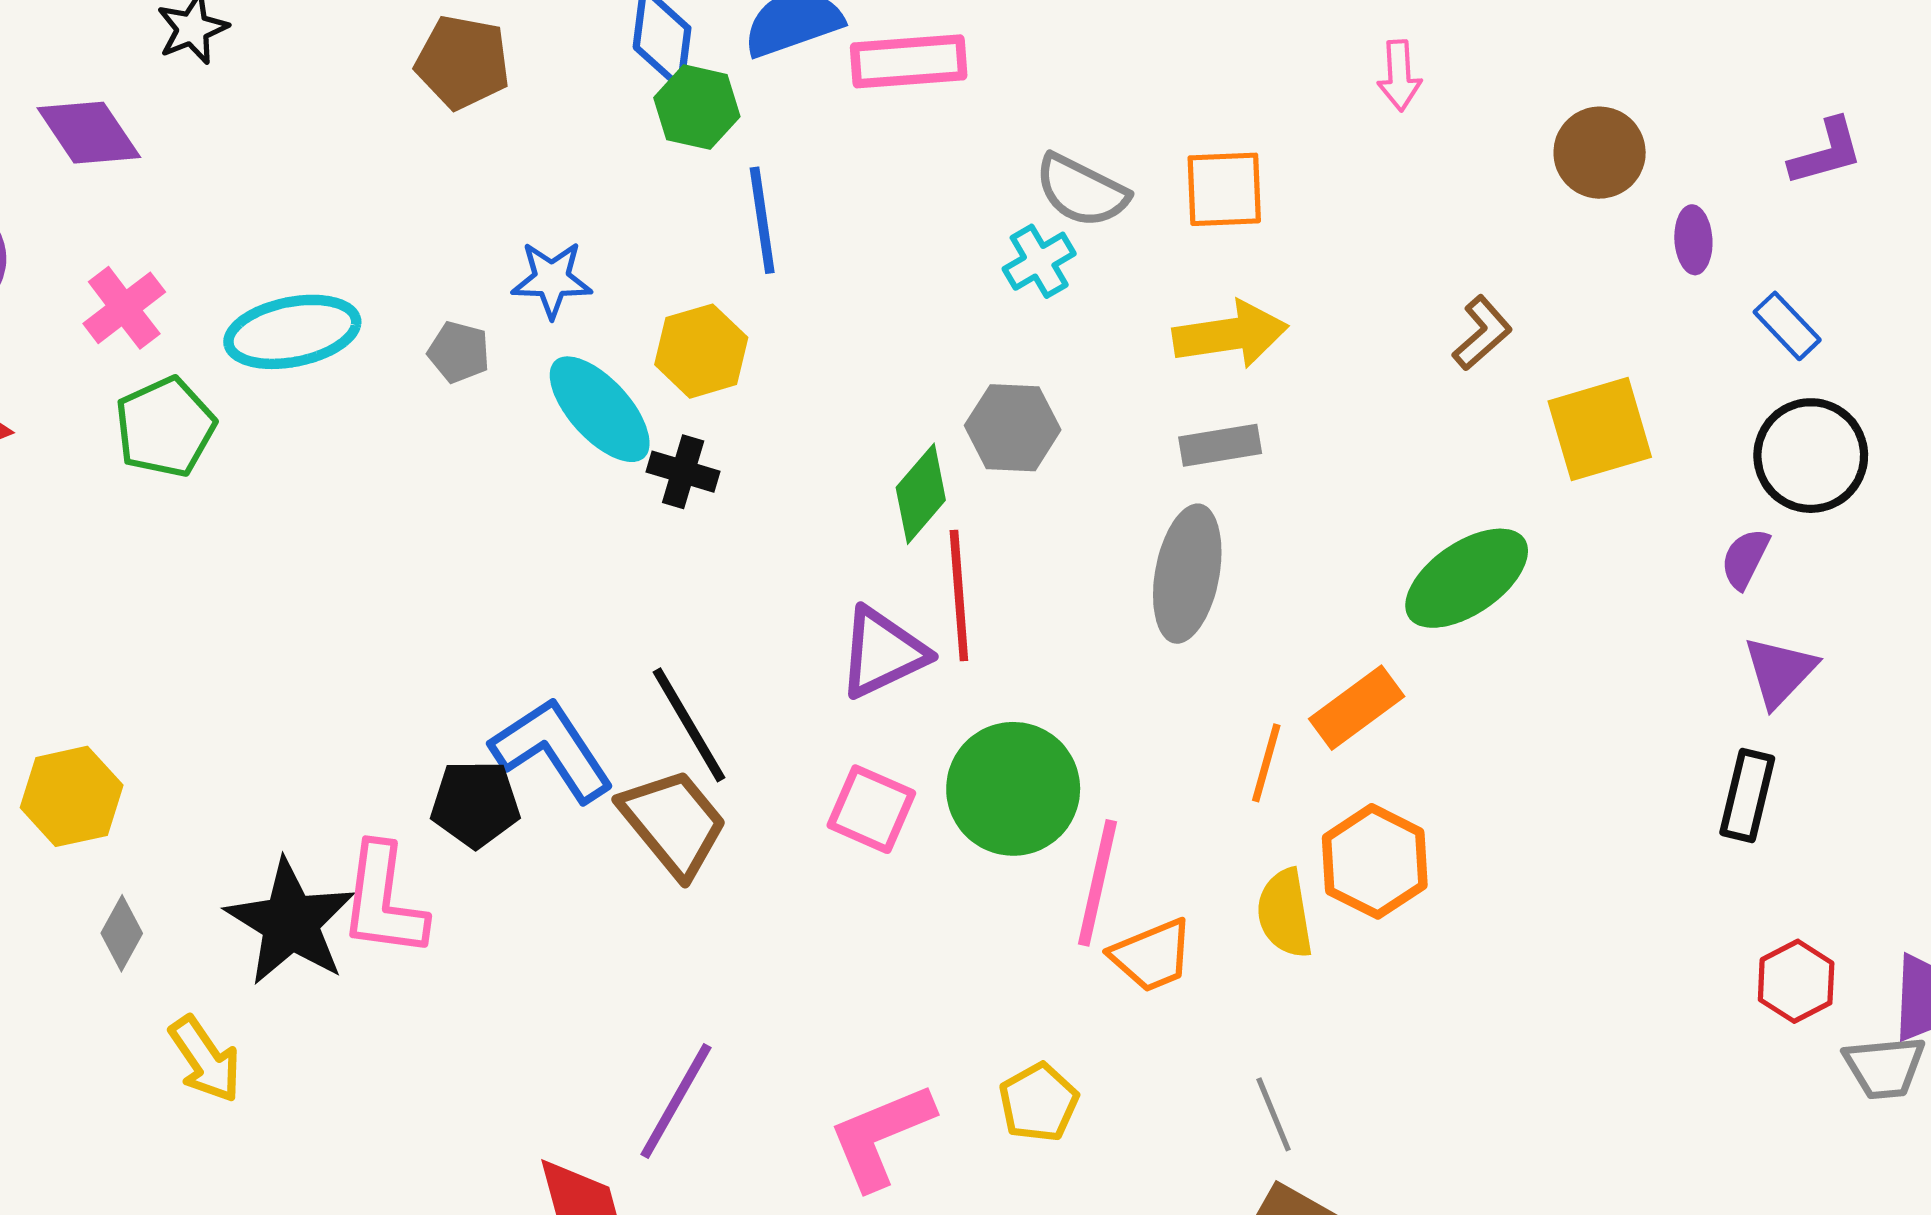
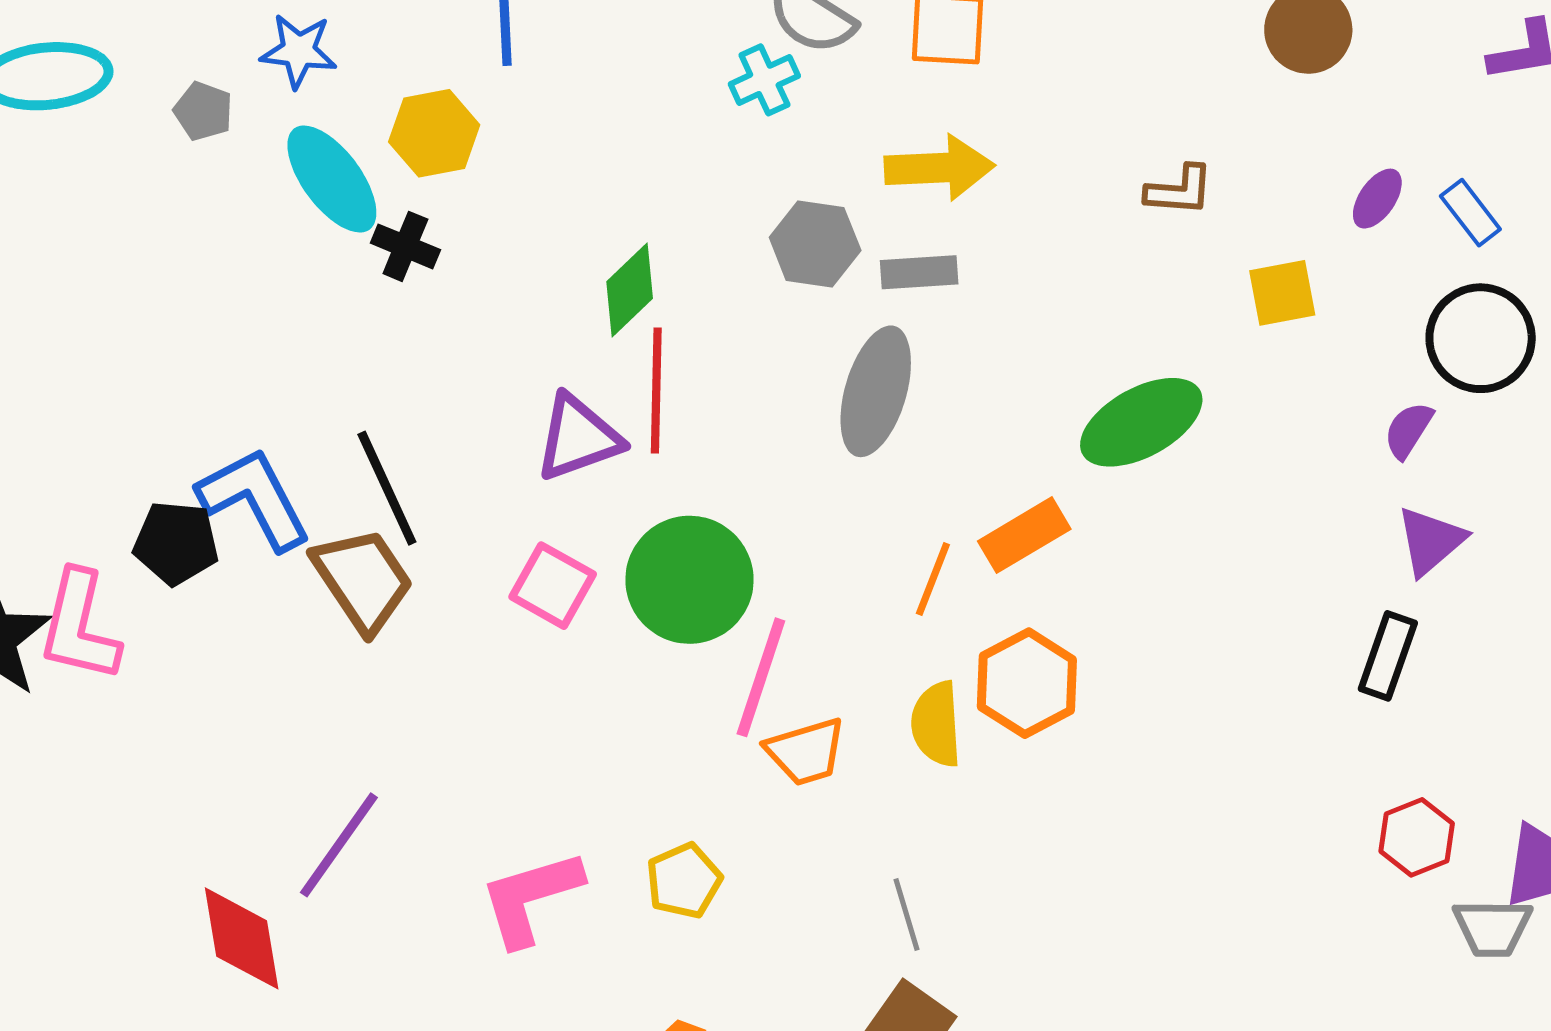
purple ellipse: (1693, 240) -> (1377, 199), moved, turned 32
brown L-shape: (1482, 333) -> (1179, 190), turned 40
gray hexagon: (1013, 428) -> (815, 244), moved
yellow square: (1600, 429) -> (1282, 293), size x0.7

